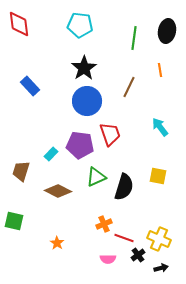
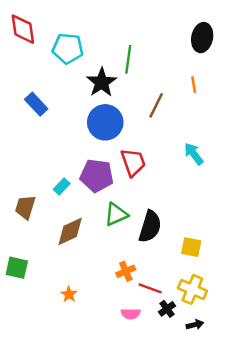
cyan pentagon: (80, 25) -> (68, 48), moved
green line: (134, 38) -> (128, 59), moved
yellow square: (158, 176) -> (191, 247), moved
brown diamond: (58, 191) -> (70, 231), turned -52

